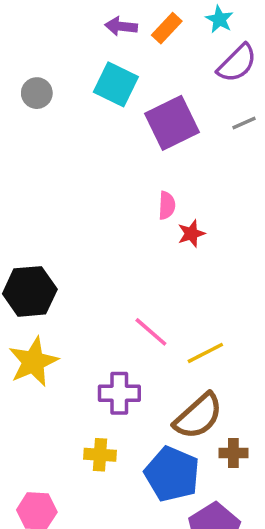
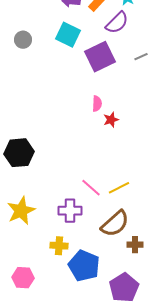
purple semicircle: (237, 63) -> (117, 23), moved
pink line: (151, 332) -> (91, 188), moved
yellow star: (33, 362) -> (21, 211), moved
blue pentagon: (172, 474) -> (84, 266), moved

